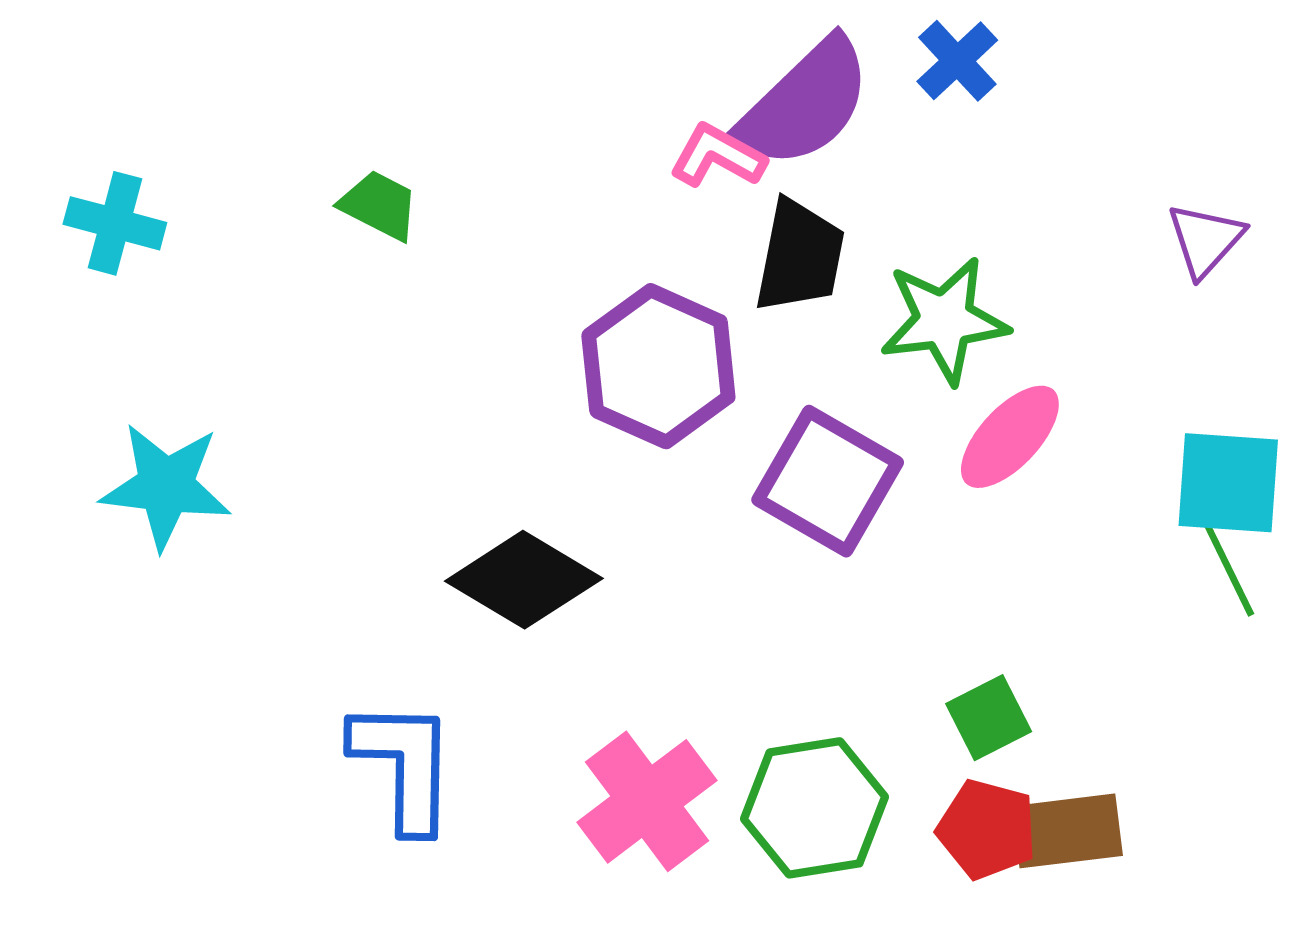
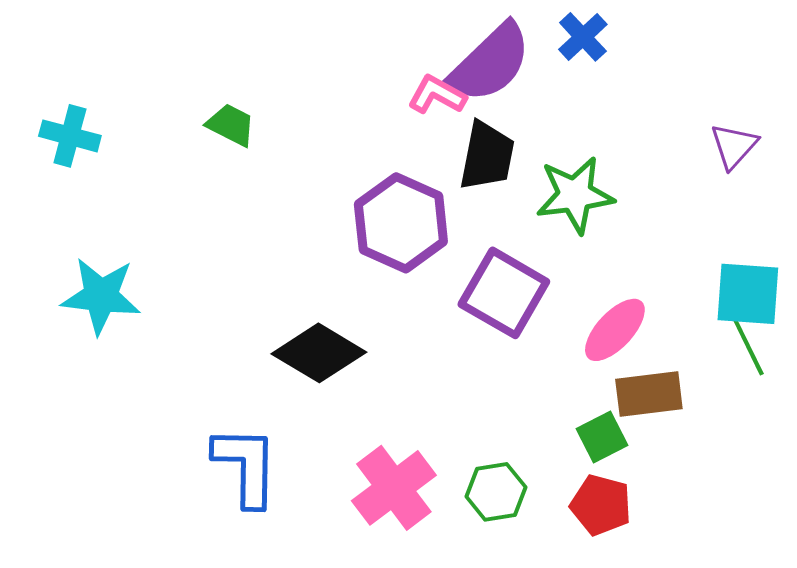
pink ellipse: (1010, 437) -> (615, 330), moved
green hexagon: (814, 808) -> (496, 492), size x0.7
brown rectangle: (1067, 831) -> (649, 394), moved

